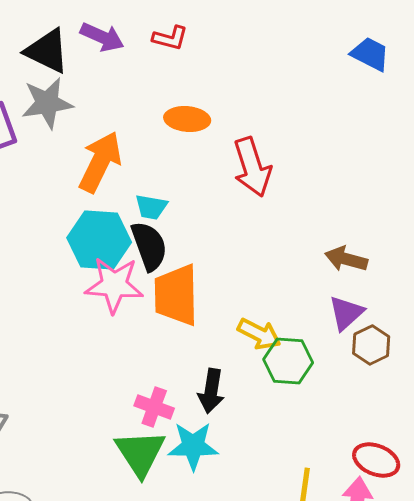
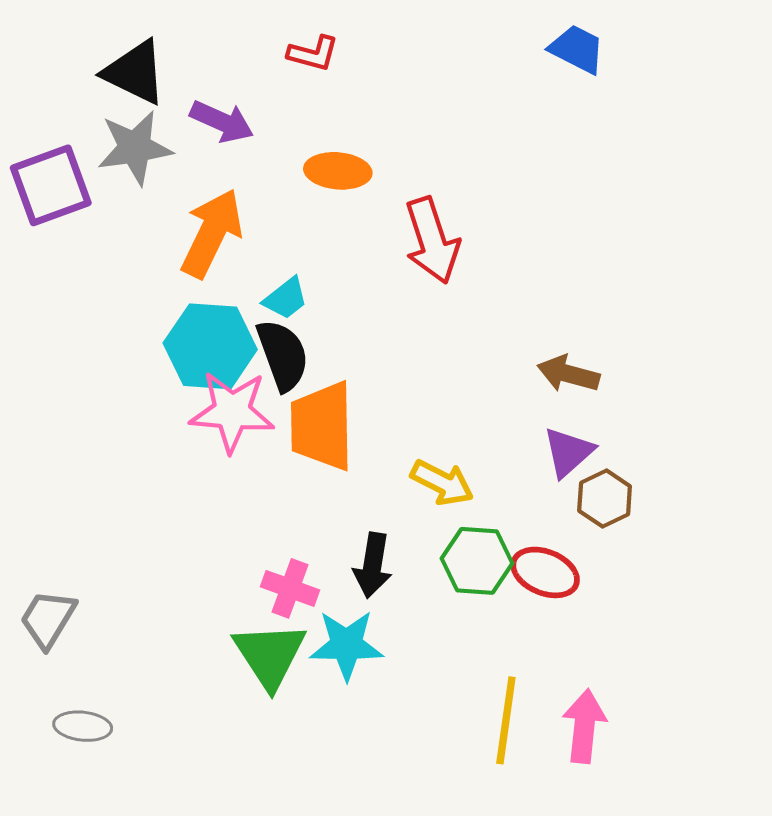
purple arrow: (102, 37) -> (222, 122), moved
blue trapezoid: (370, 54) -> (577, 49), moved
cyan trapezoid: (151, 207) -> (286, 298), turned -48
green hexagon: (288, 361) -> (477, 561), moved
red ellipse: (376, 460) -> (545, 572), moved

